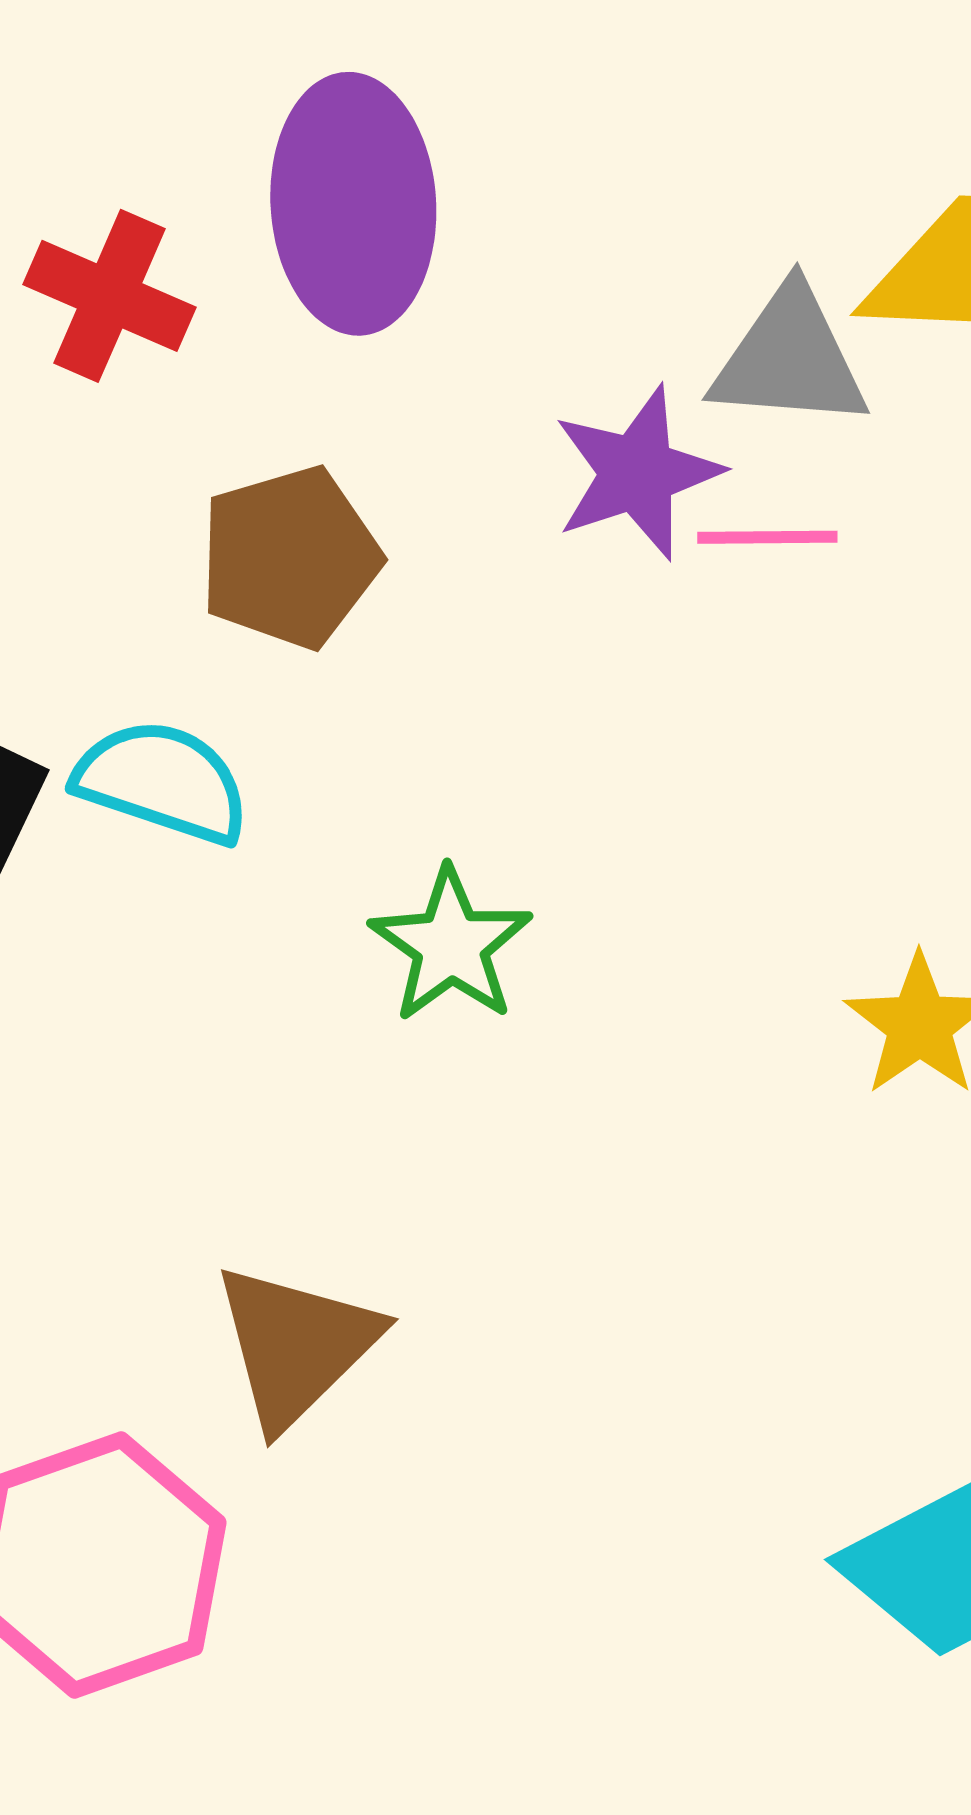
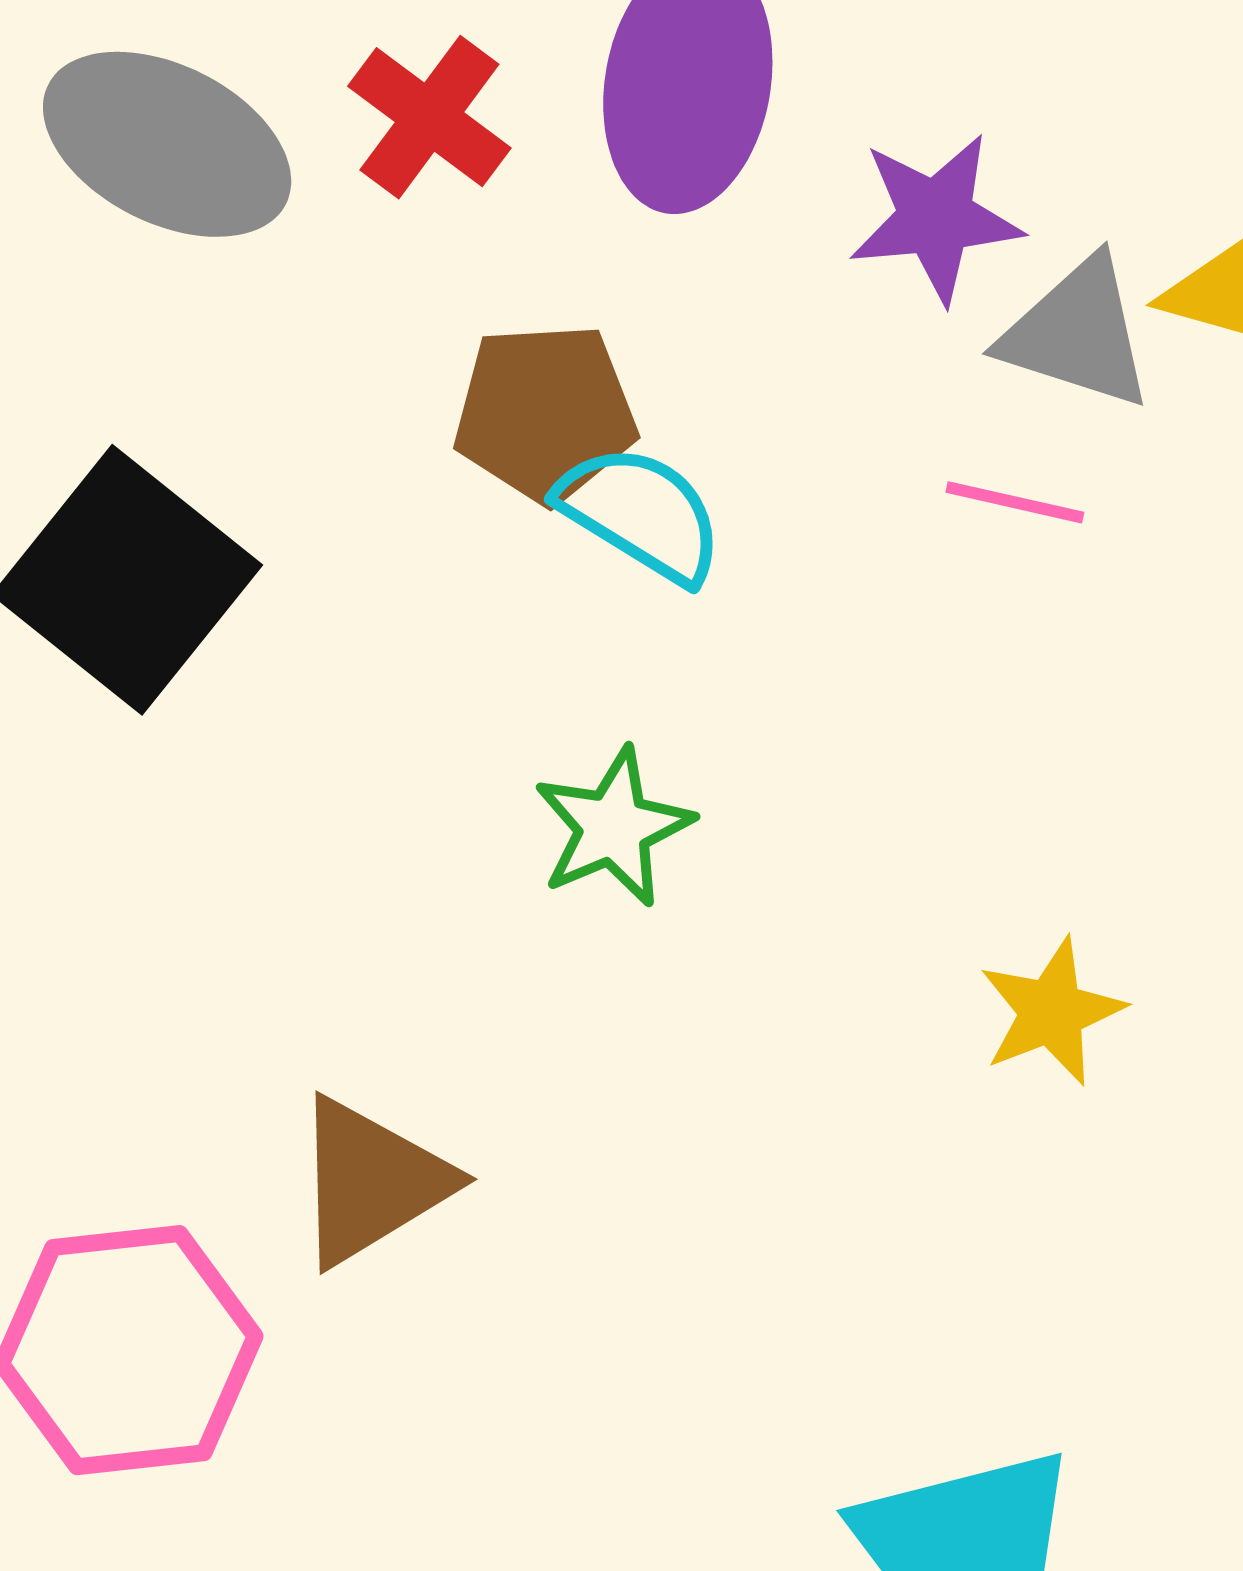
purple star: (637, 473) -> (936, 218), moved
cyan semicircle: (162, 782) -> (641, 513), moved

